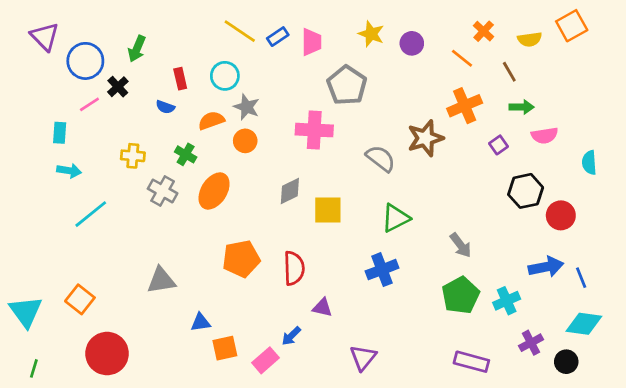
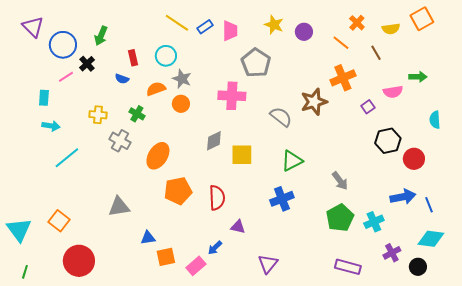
green arrow: (522, 107) -> (418, 77), moved
pink semicircle: (545, 135) -> (393, 92), moved
orange ellipse: (214, 191) -> (158, 156), moved

